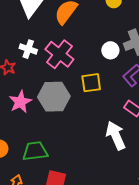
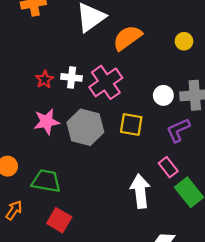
white cross: (28, 49) -> (72, 77), moved, turned -30

